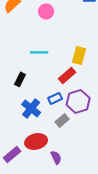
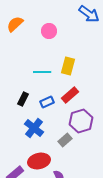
yellow rectangle: (79, 55) -> (68, 66), moved
blue rectangle: (55, 98) -> (47, 102), moved

